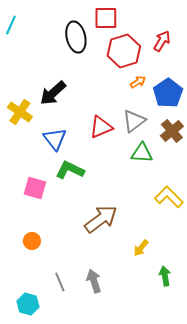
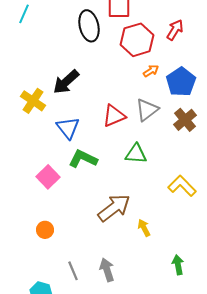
green triangle: (142, 153) -> (136, 154), moved
pink square: (35, 188) -> (48, 177), turned 30
yellow arrow: (141, 248) -> (144, 228), moved, turned 114

